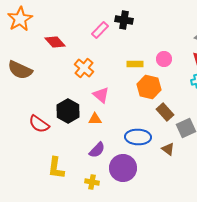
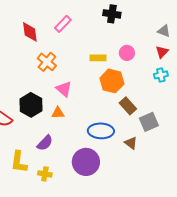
black cross: (124, 20) -> (112, 14), moved
red diamond: (55, 42) -> (30, 32), moved, turned 35
purple semicircle: (97, 150) -> (45, 143), moved
yellow cross: (92, 182) -> (45, 174), moved

